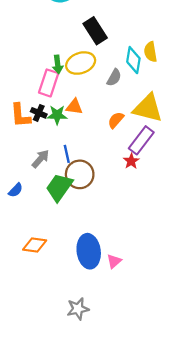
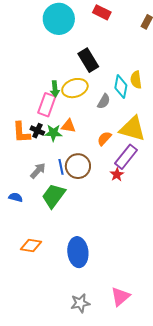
brown circle: (80, 174) -> (78, 166), moved
blue semicircle: (16, 190) -> (16, 197), turned -120
pink triangle: (114, 261) -> (120, 297), moved, size x1.5
gray star: (78, 309) -> (80, 303), moved

